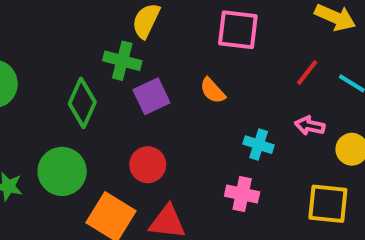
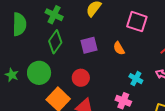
green cross: (122, 61) -> (54, 15), moved

